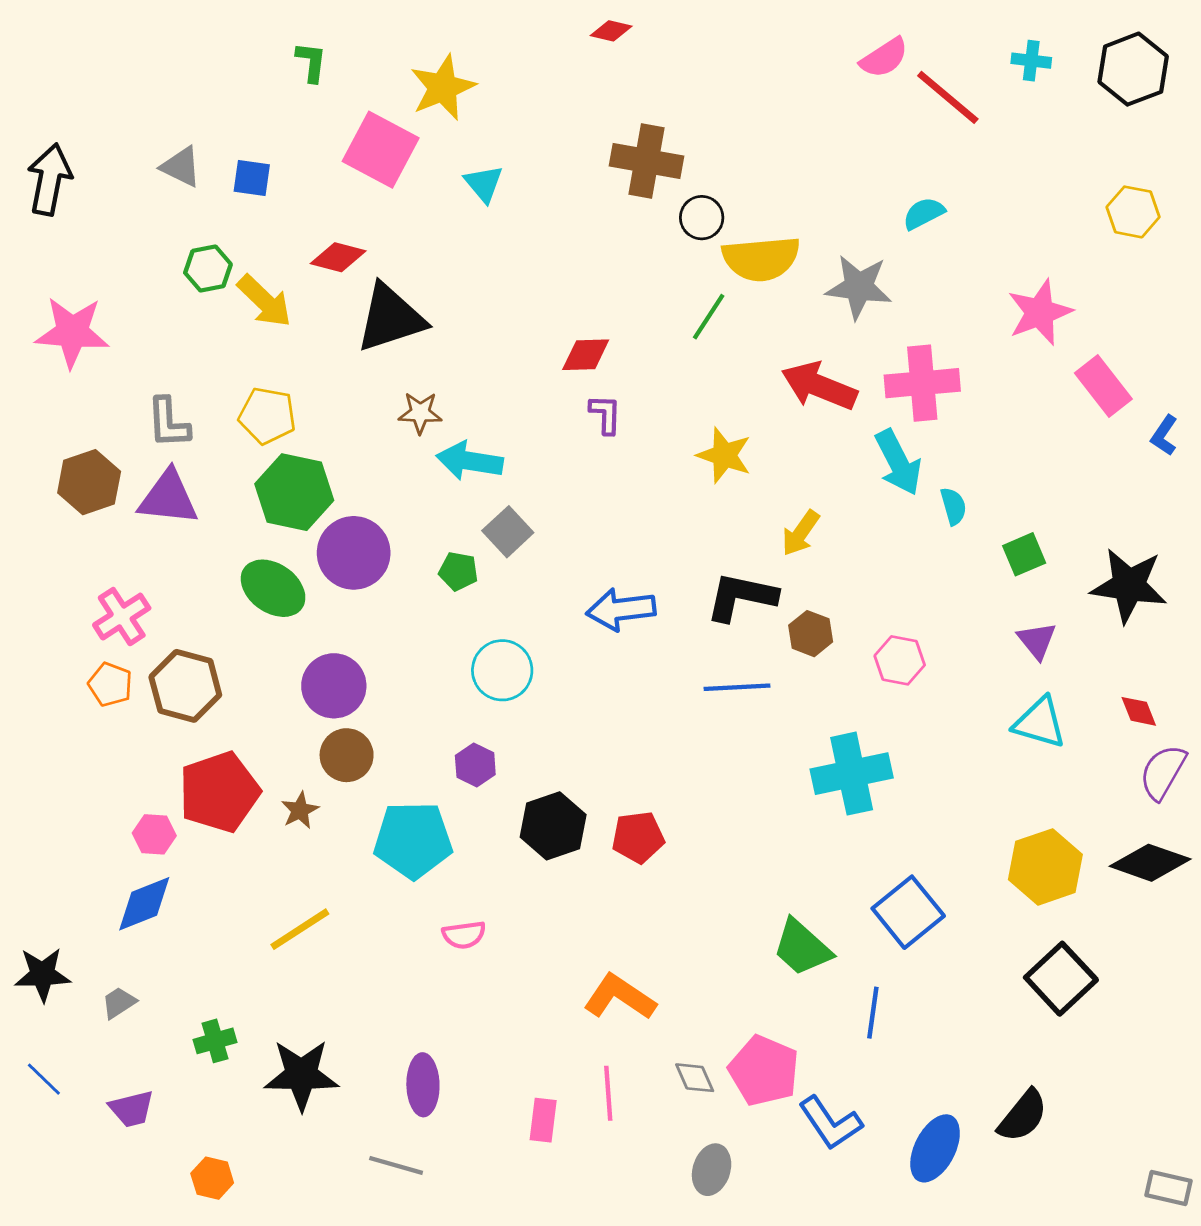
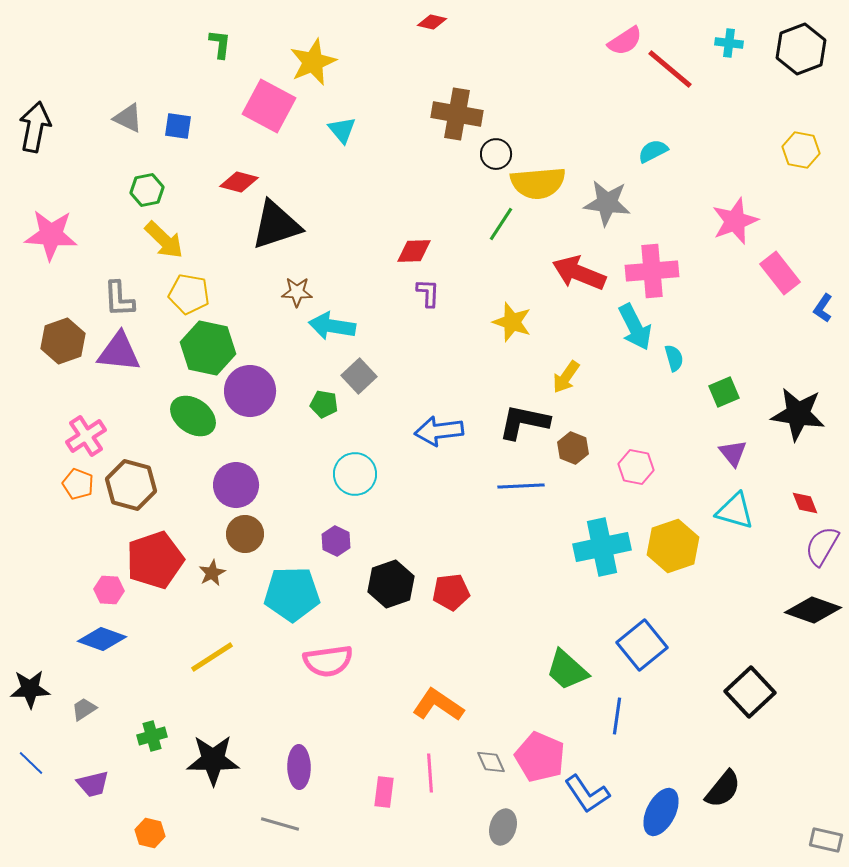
yellow arrow: (265, 301) -> (164, 240), moved
yellow hexagon: (1045, 867) -> (673, 546), moved
blue diamond: (144, 904) -> (102, 639), turned 42
pink semicircle: (464, 935) -> (328, 661), size x1.6

